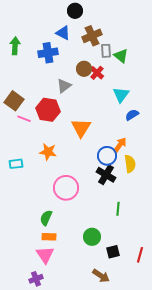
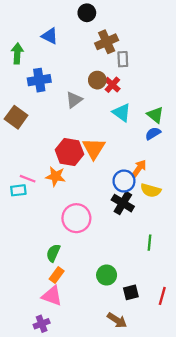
blue triangle: (63, 33) -> (50, 36), moved
blue cross: (48, 53) -> (39, 80), moved
green triangle: (121, 56) -> (155, 115), moved
cyan triangle: (121, 95) -> (122, 113), moved, turned -30
red hexagon: (48, 110) -> (69, 152), moved
pink line: (24, 119) -> (28, 179), moved
yellow semicircle: (130, 164) -> (151, 190), turned 114
green line: (118, 209) -> (150, 243), moved
orange rectangle: (49, 237) -> (57, 275), turned -56
pink triangle: (45, 255) -> (52, 296), turned -36

